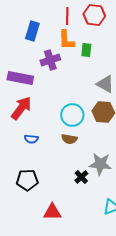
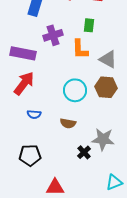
orange L-shape: (66, 40) -> (80, 49), moved
brown semicircle: (69, 139) -> (68, 123), moved

